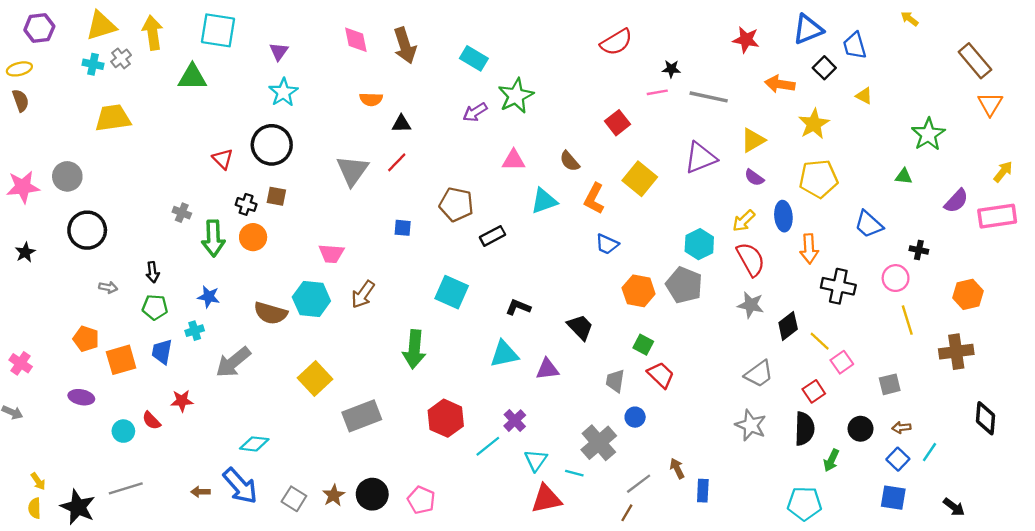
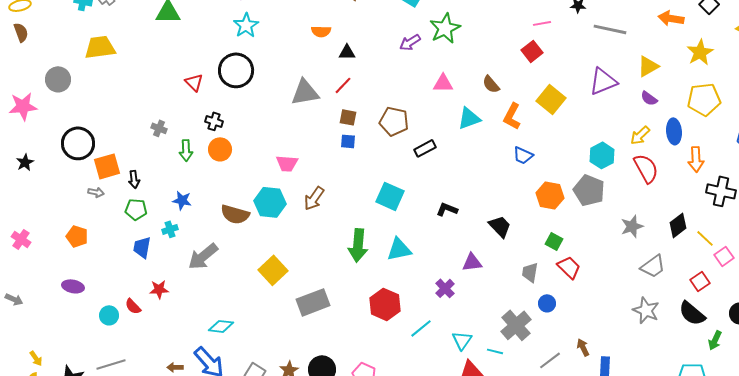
pink line: (657, 92) -> (542, 23), moved
gray triangle: (352, 171) -> (305, 92), turned 44
gray circle: (67, 176) -> (58, 79), moved
brown square: (276, 196) -> (348, 117), moved
green arrow: (213, 238) -> (186, 150), size x0.7
gray star: (751, 305) -> (632, 226), moved, turned -30
cyan triangle: (504, 354) -> (399, 249), moved
orange square: (121, 360) -> (107, 166), moved
pink cross: (21, 363) -> (21, 239), moved
purple cross: (515, 421) -> (445, 288), moved
black semicircle: (804, 429) -> (692, 313), turned 128

